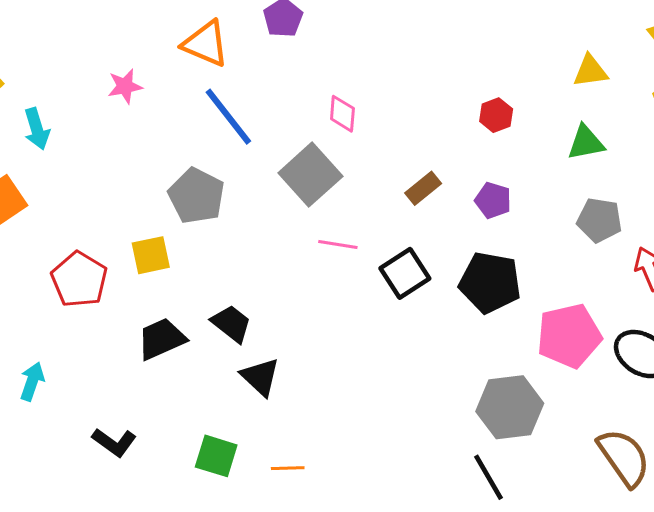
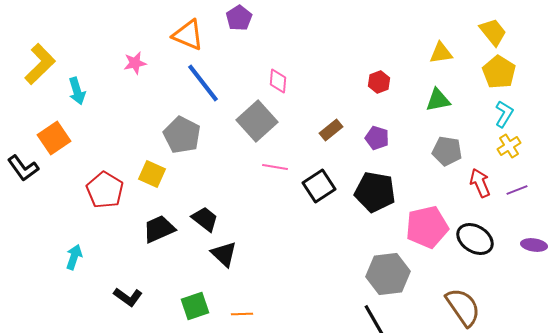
yellow square: (151, 255) -> (152, 174), turned 36
green square: (216, 456) -> (195, 306), turned -36

